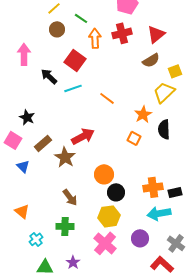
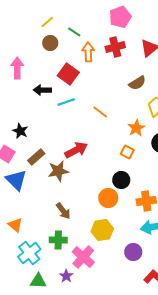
brown semicircle: (151, 60) -> (137, 83), moved
black arrow: (49, 76) -> (42, 90), turned -42
brown star: (65, 157) -> (58, 171), turned 30
blue triangle: (23, 166) -> (16, 180), size x1.6
orange circle: (104, 174) -> (108, 198), moved
black circle: (116, 192) -> (121, 180), moved
cyan cross: (36, 239) -> (29, 253), size x1.6
pink cross: (105, 243) -> (83, 257), moved

